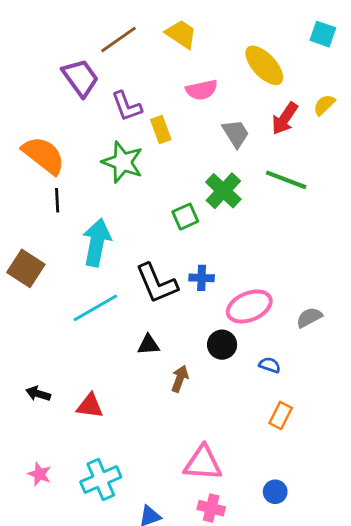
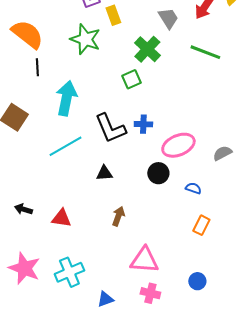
green cross: (223, 191) -> (147, 49), moved
brown arrow: (180, 379) -> (118, 216), moved
pink star: (39, 474) -> (24, 268), size x1.8

